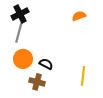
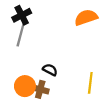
orange semicircle: (79, 16) -> (86, 17), size x1.5
orange circle: (23, 59) -> (25, 86), moved

